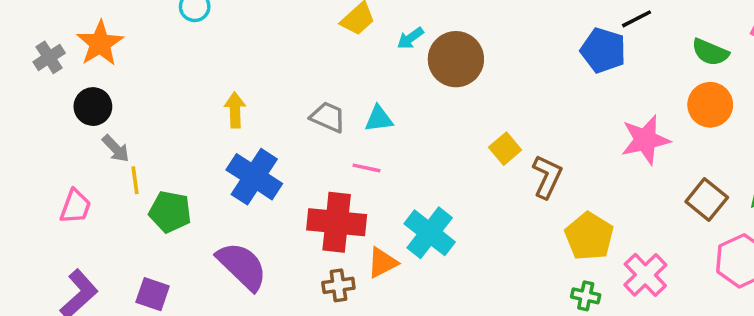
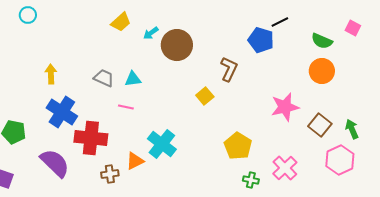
pink star: (645, 140) -> (285, 107), moved
brown L-shape: (547, 177) -> (229, 69), moved
red cross: (337, 222) -> (91, 138), moved
yellow pentagon: (589, 236) -> (238, 146), moved

